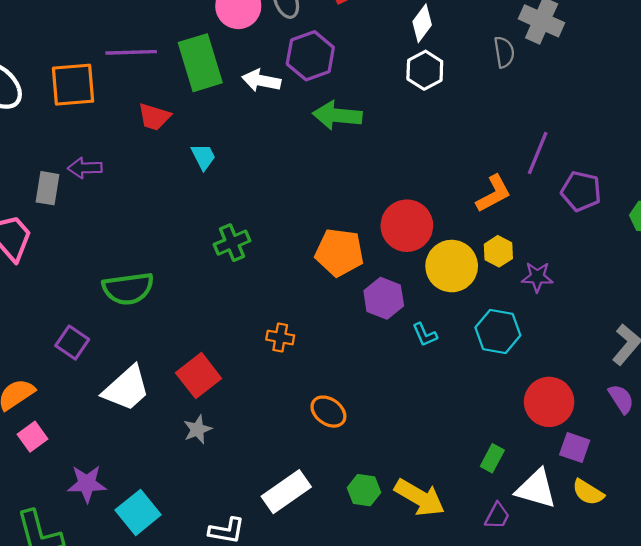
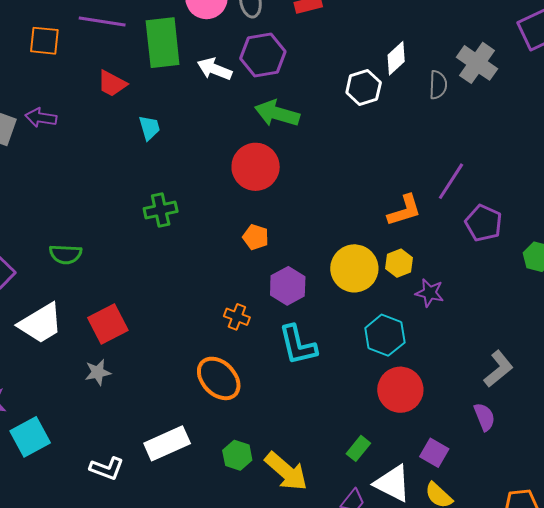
white diamond: (422, 23) -> (396, 58), moved
orange square: (73, 85) -> (44, 41), size x0.7
red circle: (407, 226) -> (256, 167), moved
orange pentagon: (339, 252) -> (256, 237), size x0.6
green semicircle: (128, 288) -> (66, 254), moved, size x0.7
cyan L-shape: (425, 335) -> (298, 345), moved, size x1.8
orange cross: (280, 338) -> (237, 317), moved
red circle: (549, 402) -> (400, 390), moved
orange ellipse: (328, 412) -> (219, 378), size x1.4

